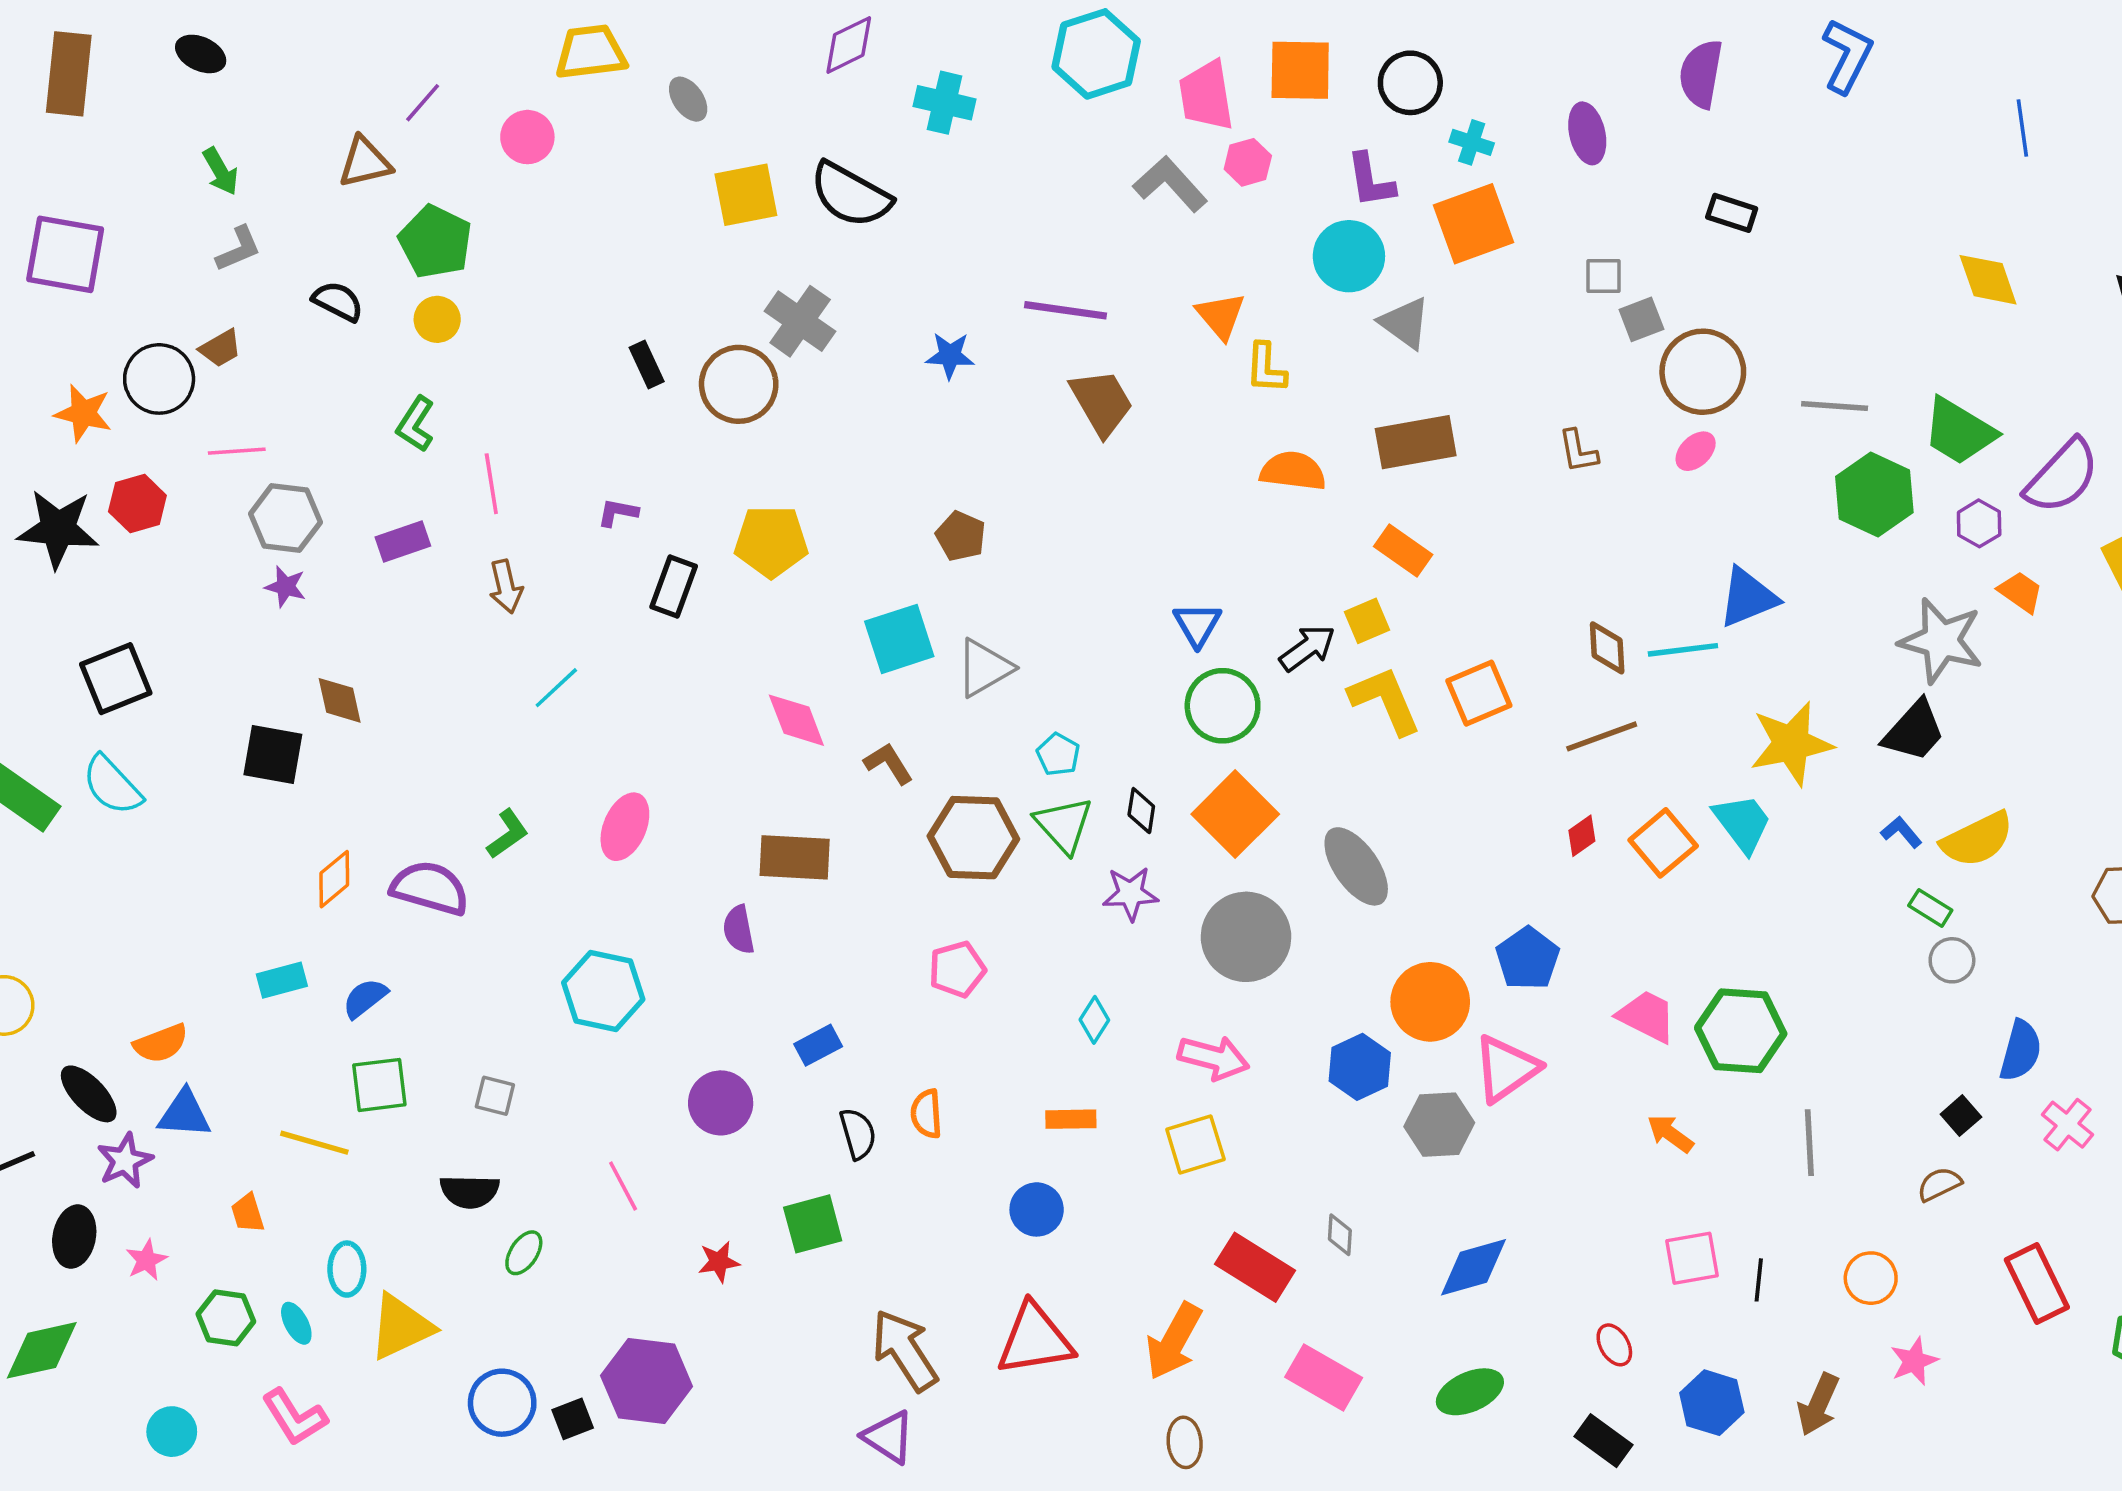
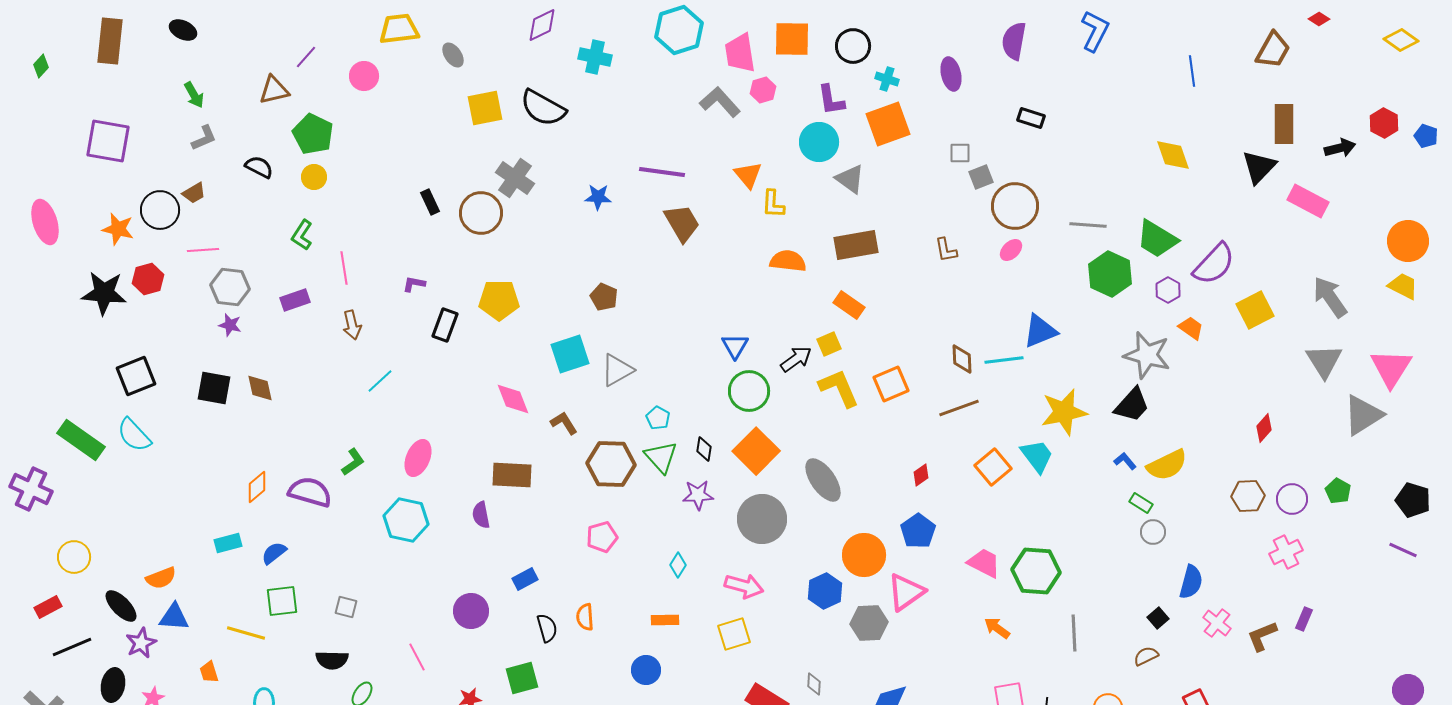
black square: (273, 754) -> (214, 388), moved
red diamond: (1582, 836) -> (921, 475), moved
cyan hexagon: (603, 991) -> (406, 520), moved

